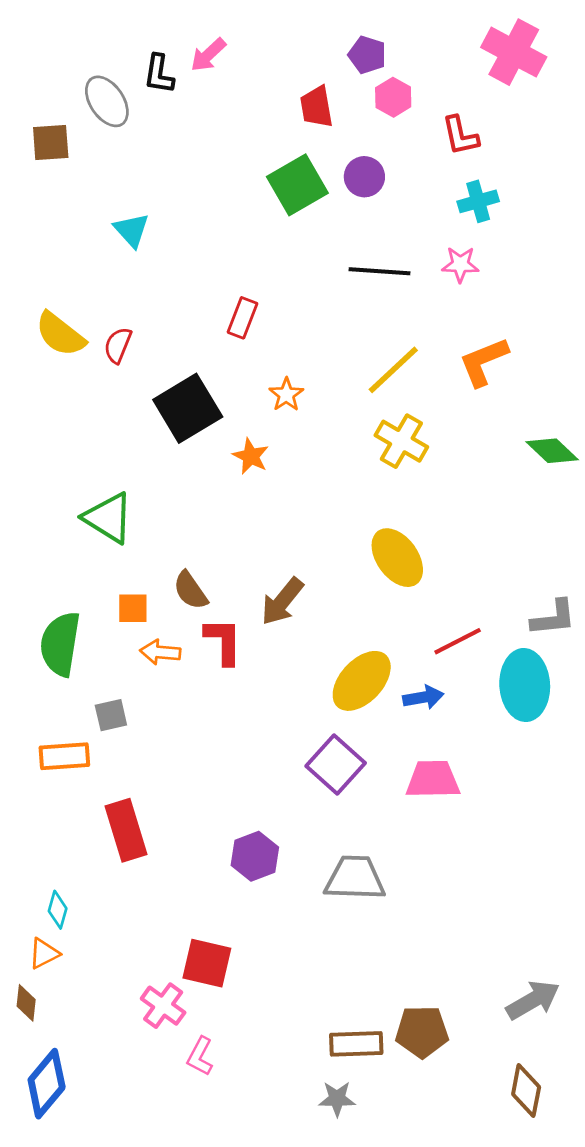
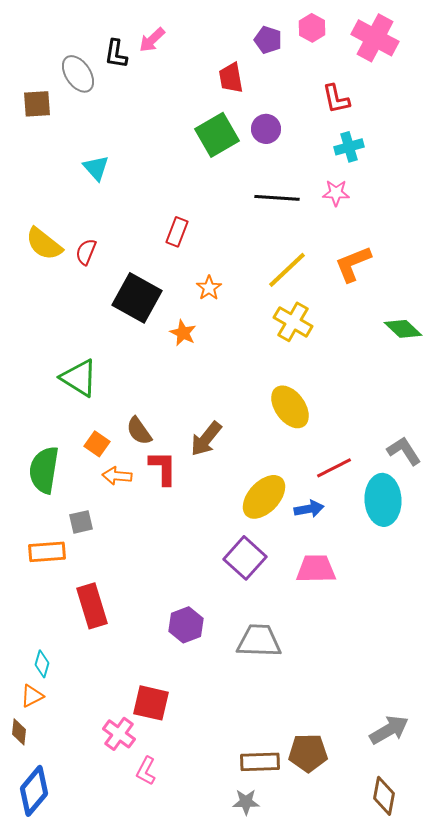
pink hexagon: (393, 97) -> (312, 28), moved
black square: (188, 408) -> (137, 298), turned -30
orange square: (133, 608) -> (97, 444), turned 35
gray L-shape: (553, 618) -> (404, 451), turned -117

